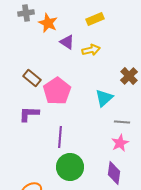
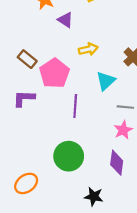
yellow arrow: (91, 50) -> (88, 49), moved
purple line: (60, 137) -> (75, 106), moved

